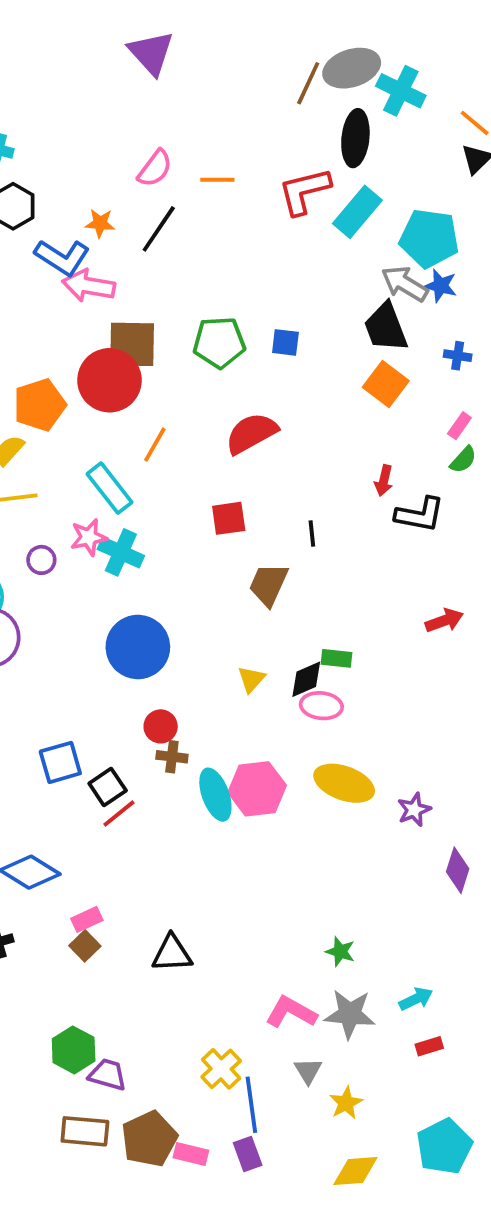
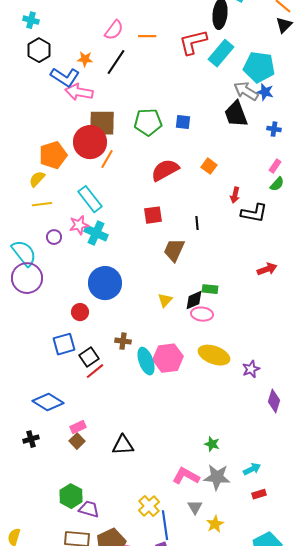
orange square: (386, 384) -> (209, 166), moved, size x0.7
orange line: (155, 445) -> (107, 159), moved
red circle: (161, 726) -> (80, 312), moved

